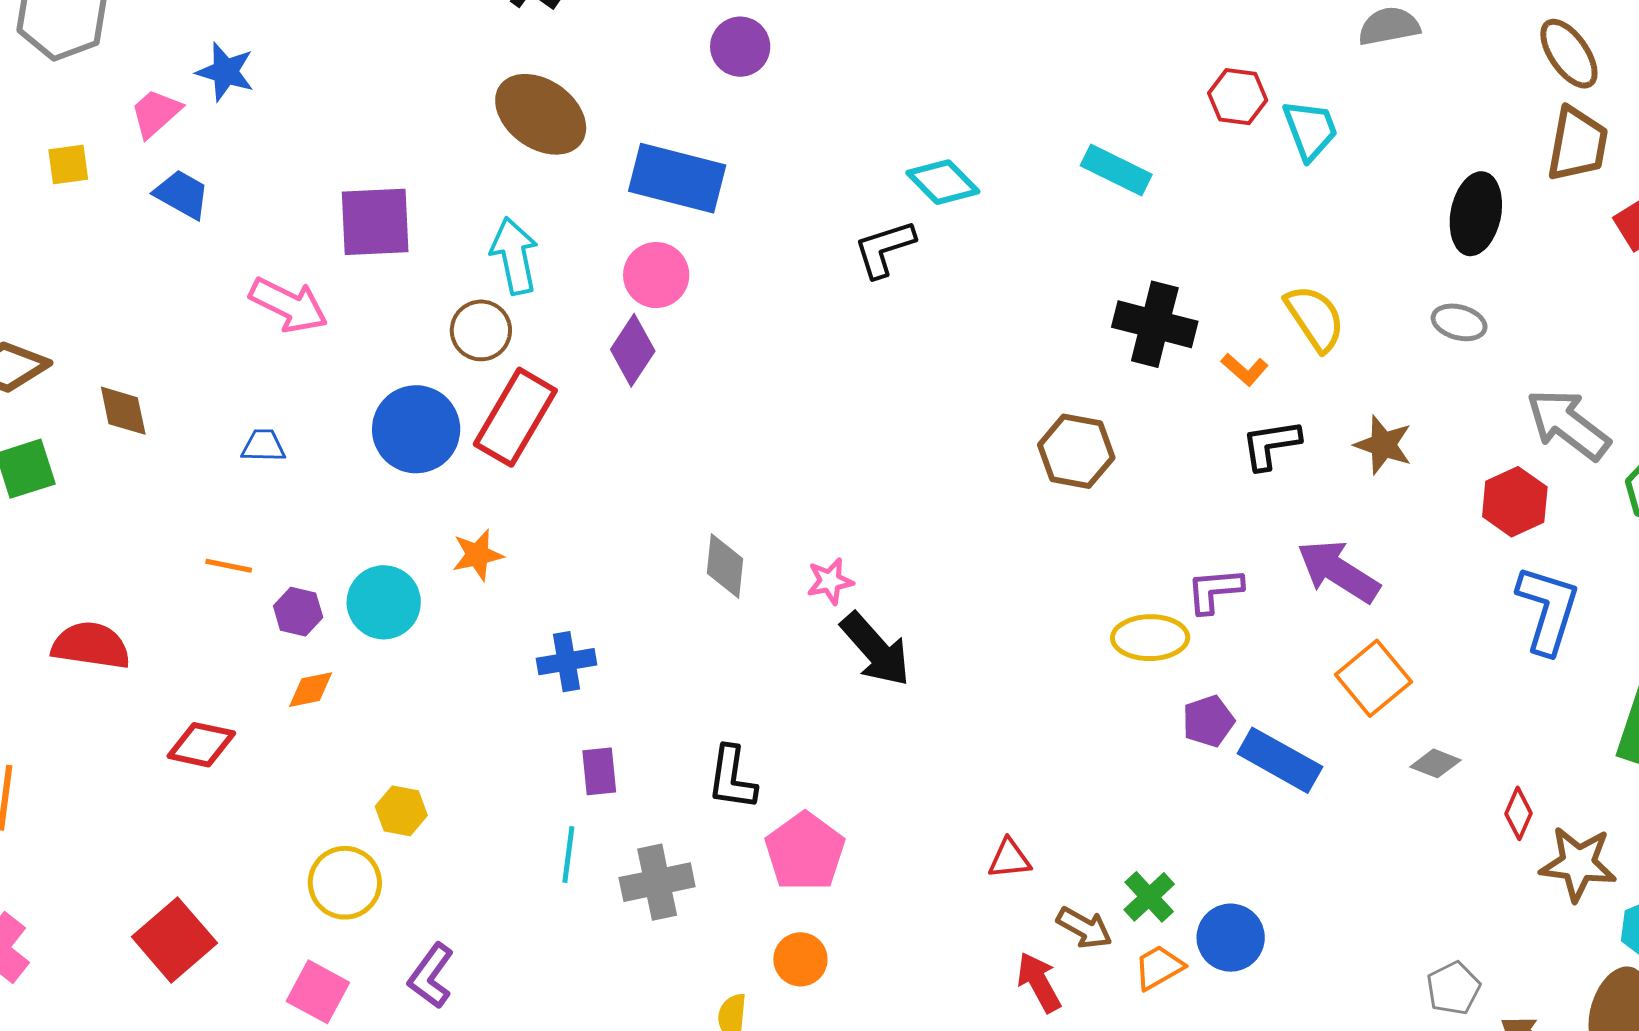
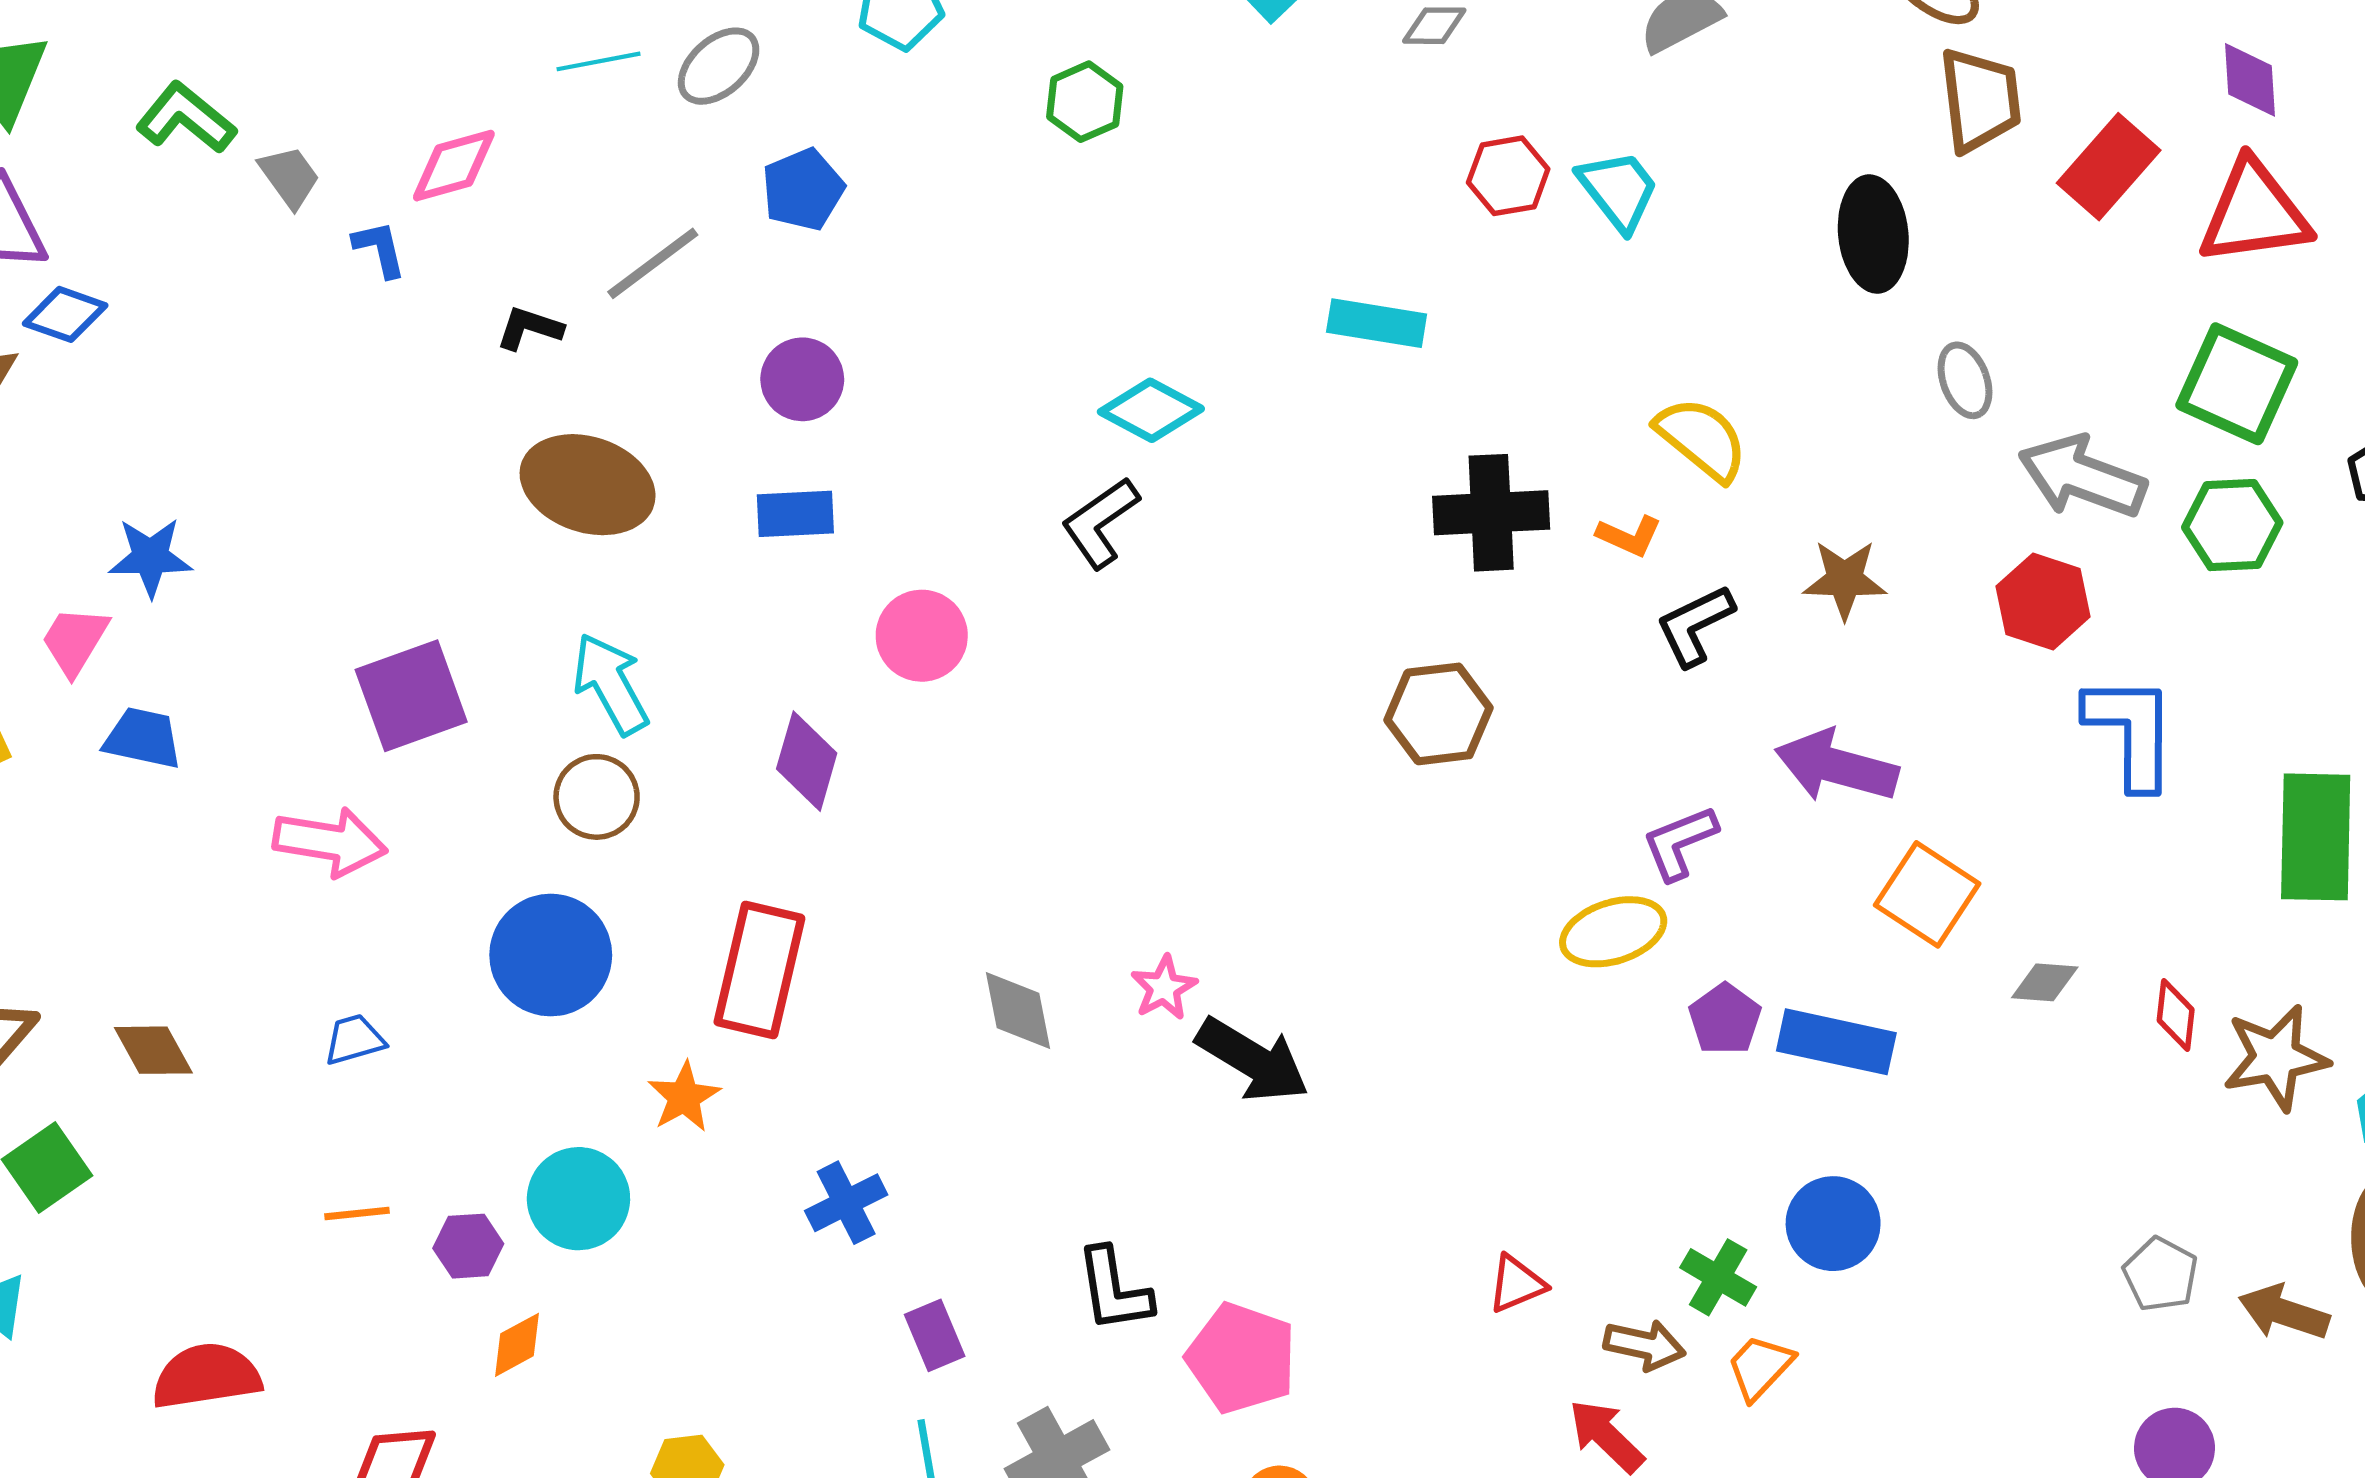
purple circle: (740, 47) -> (802, 379), moved
blue rectangle: (677, 178) -> (795, 514), size x0.6
pink circle: (656, 275) -> (922, 636), moved
gray ellipse: (1459, 322) -> (1965, 380), moved, turned 72
red rectangle: (515, 417) -> (759, 970), moved
blue circle: (1231, 938) -> (1833, 1224), moved

